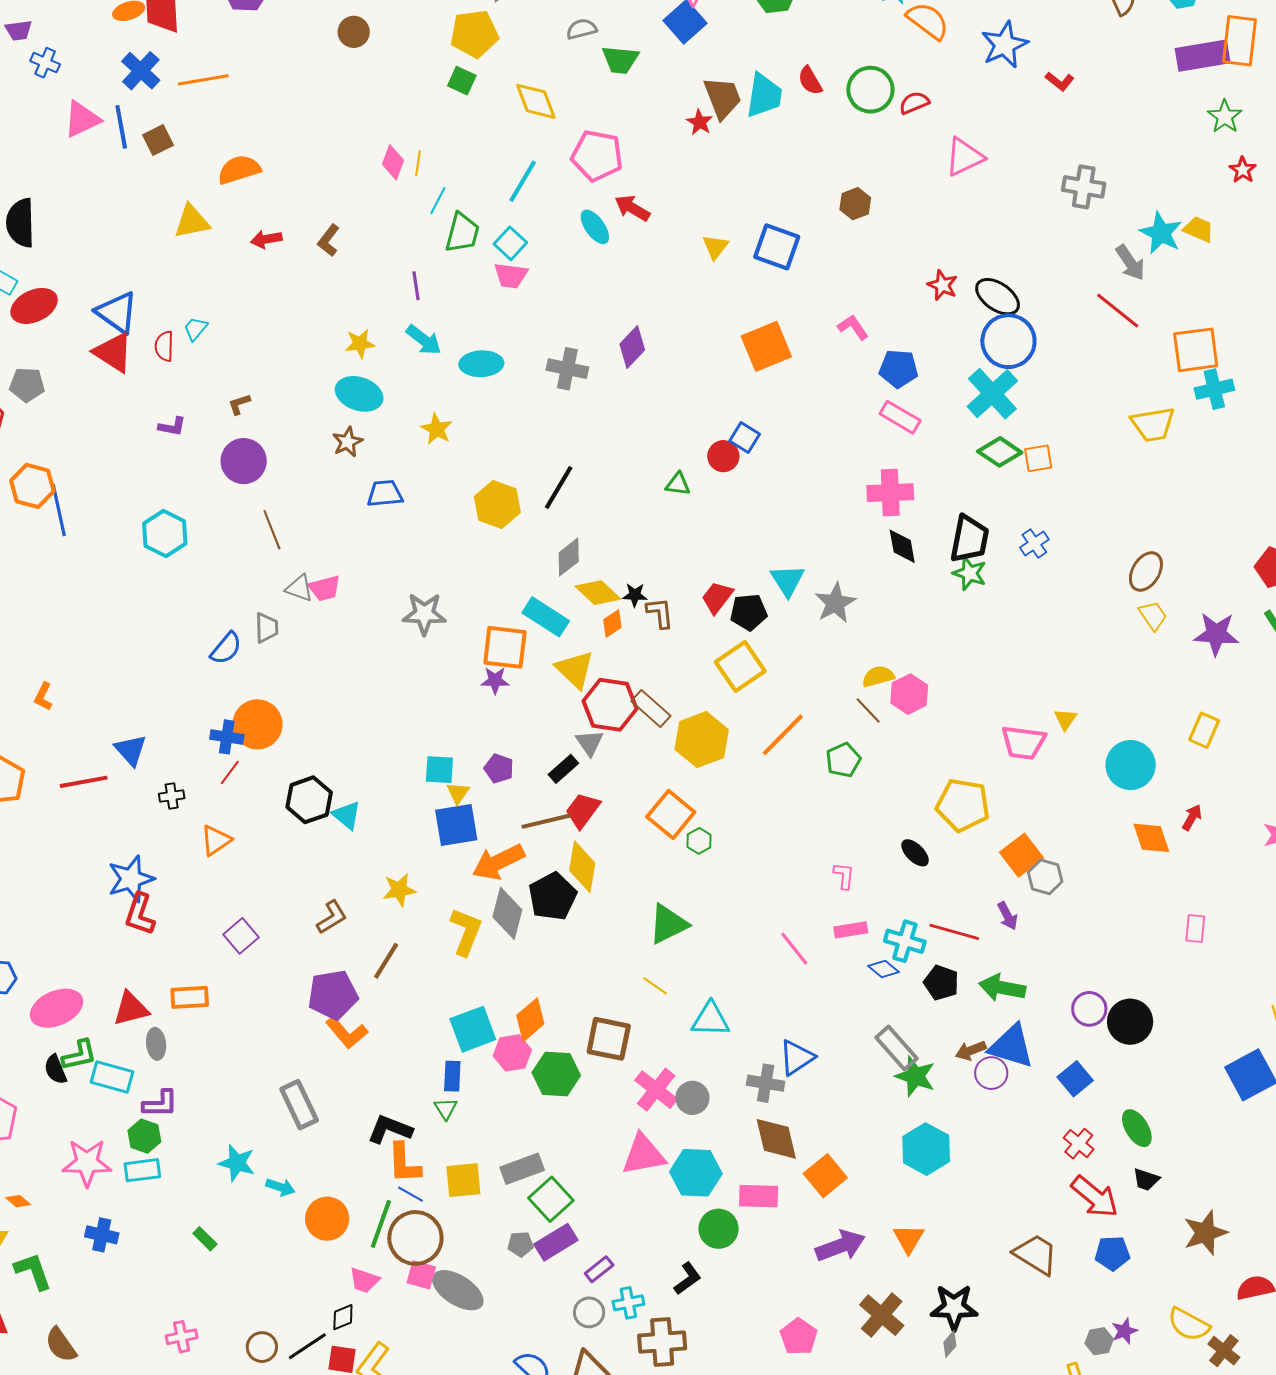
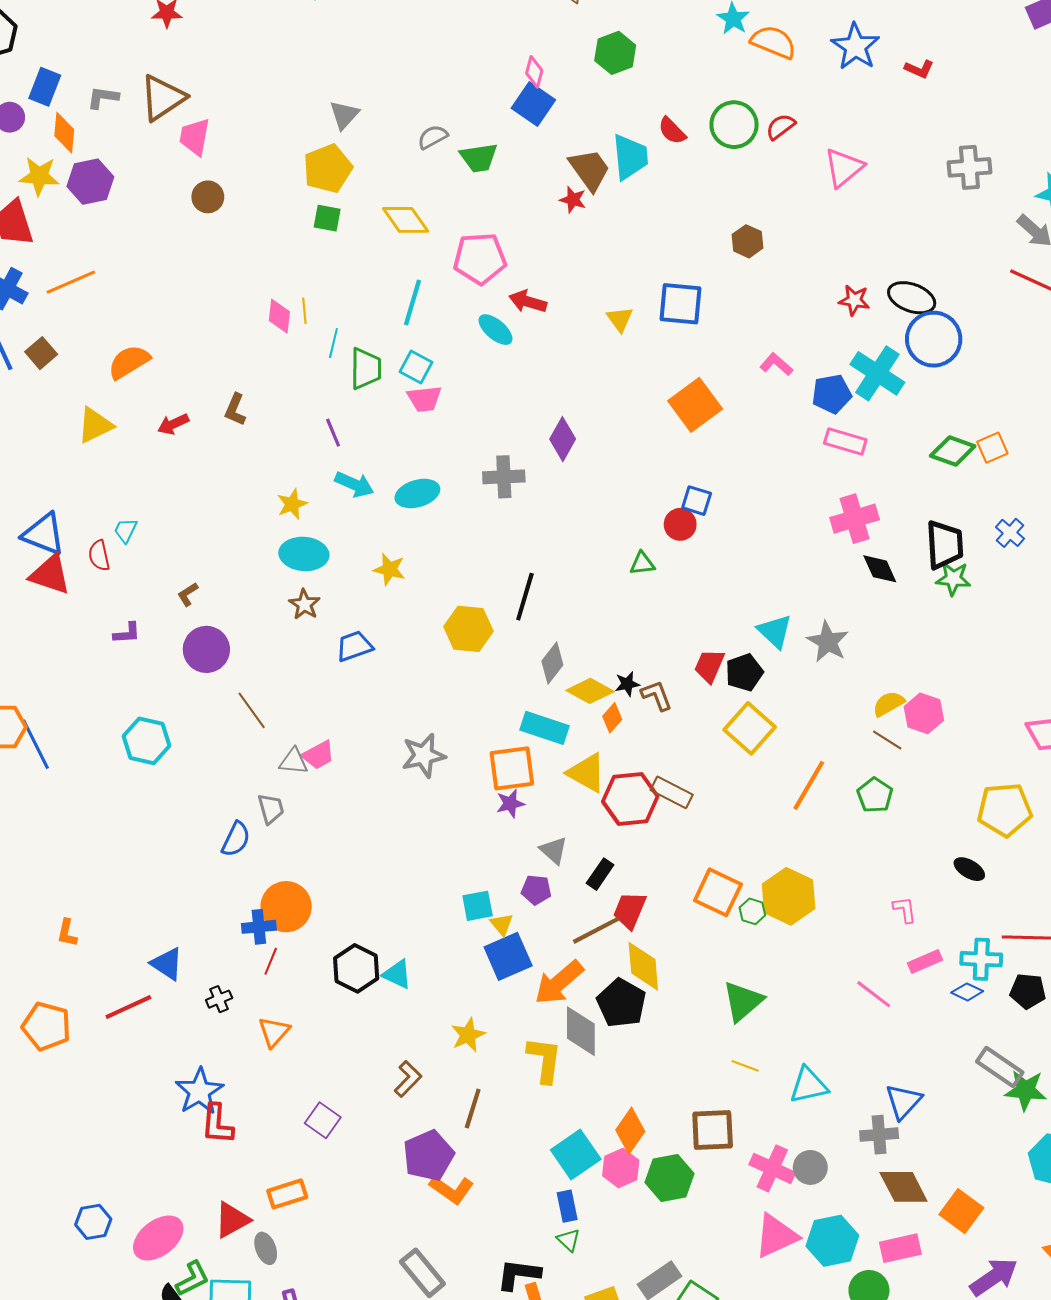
cyan cross: (992, 394) -> (877, 373), moved
yellow hexagon: (702, 740) -> (789, 896), moved
gray triangle: (590, 743) -> (554, 850), moved

